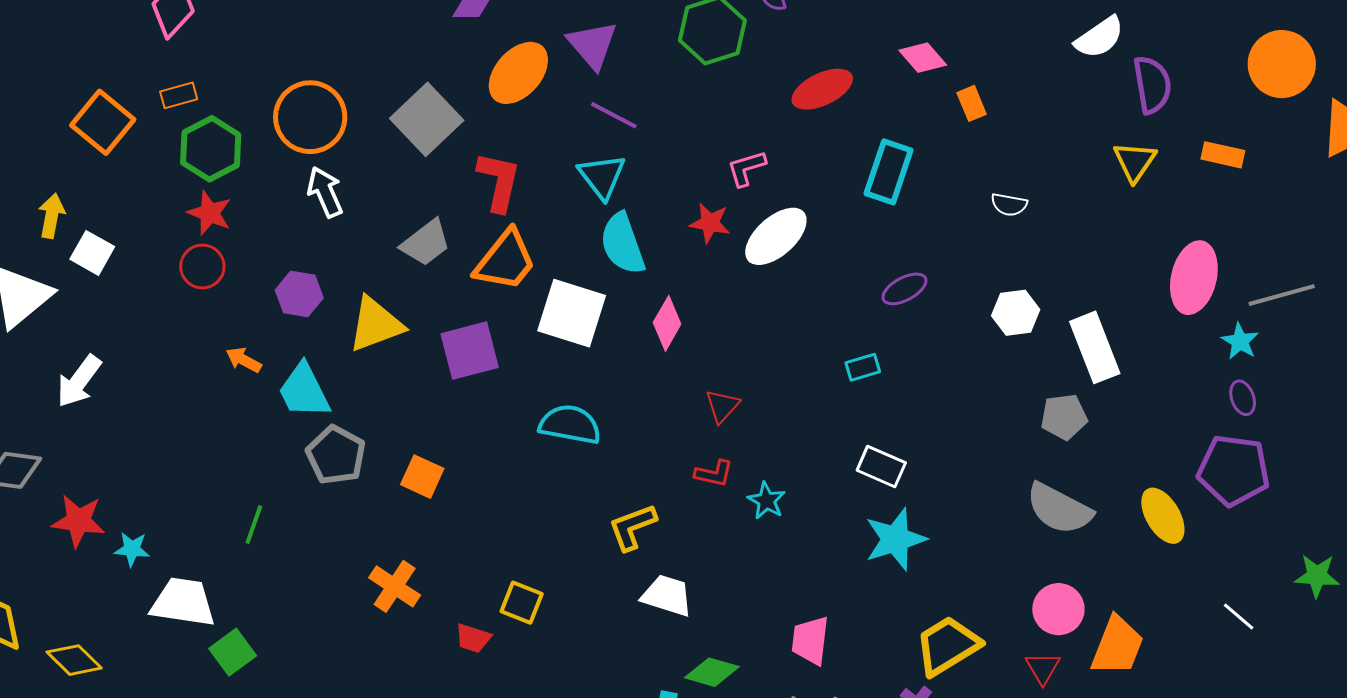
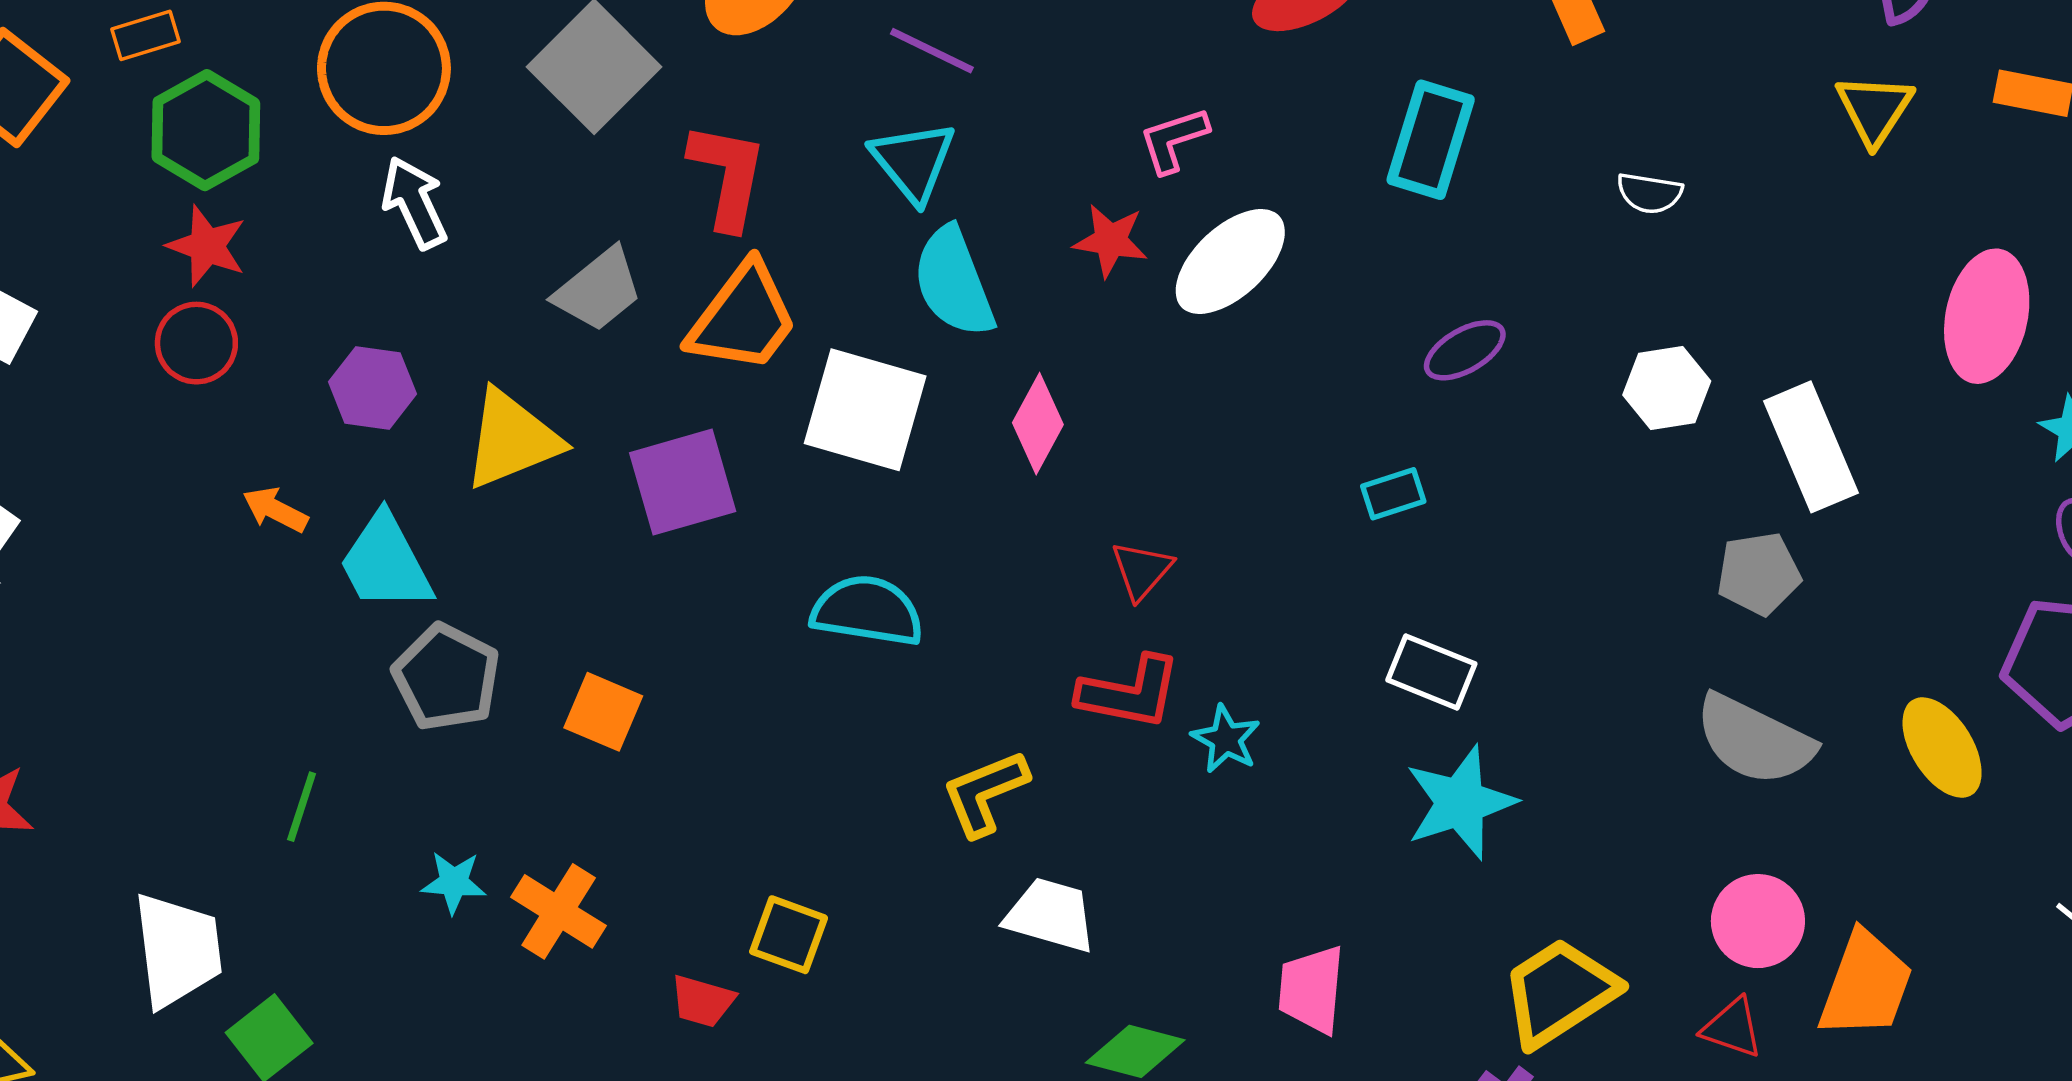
red L-shape: (714, 473) -> (1130, 693), size x1.5
cyan star: (132, 549) -> (454, 882), moved
white trapezoid: (183, 602) -> (178, 950), turned 76
red triangle: (1043, 668) -> (1732, 1028), turned -39

